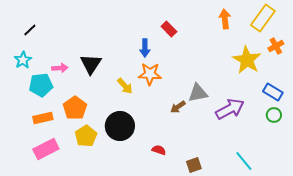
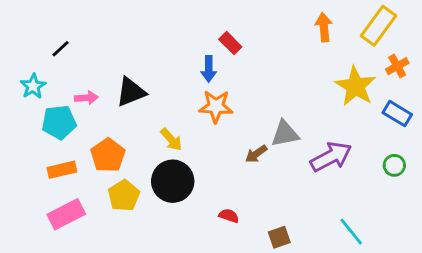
red rectangle: (169, 29) -> (230, 43), moved
black line: (30, 30) -> (60, 49), moved
black triangle: (91, 64) -> (131, 92), turned 35
yellow arrow: (125, 86) -> (171, 139), moved
blue rectangle: (273, 92) -> (397, 114), moved

